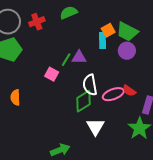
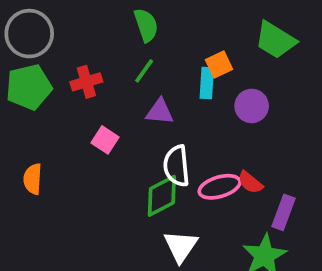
green semicircle: (69, 13) -> (146, 25), turned 90
red cross: (37, 22) -> (86, 82), moved
green trapezoid: (127, 32) -> (275, 40), moved
green line: (66, 60) -> (144, 71), moved

